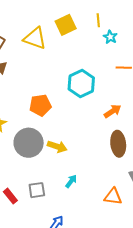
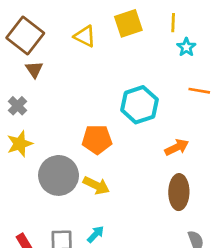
yellow triangle: (35, 38) -> (85, 36), size x0.7
orange pentagon: (40, 105) -> (97, 139), moved
cyan arrow: (71, 181) -> (96, 234), moved

